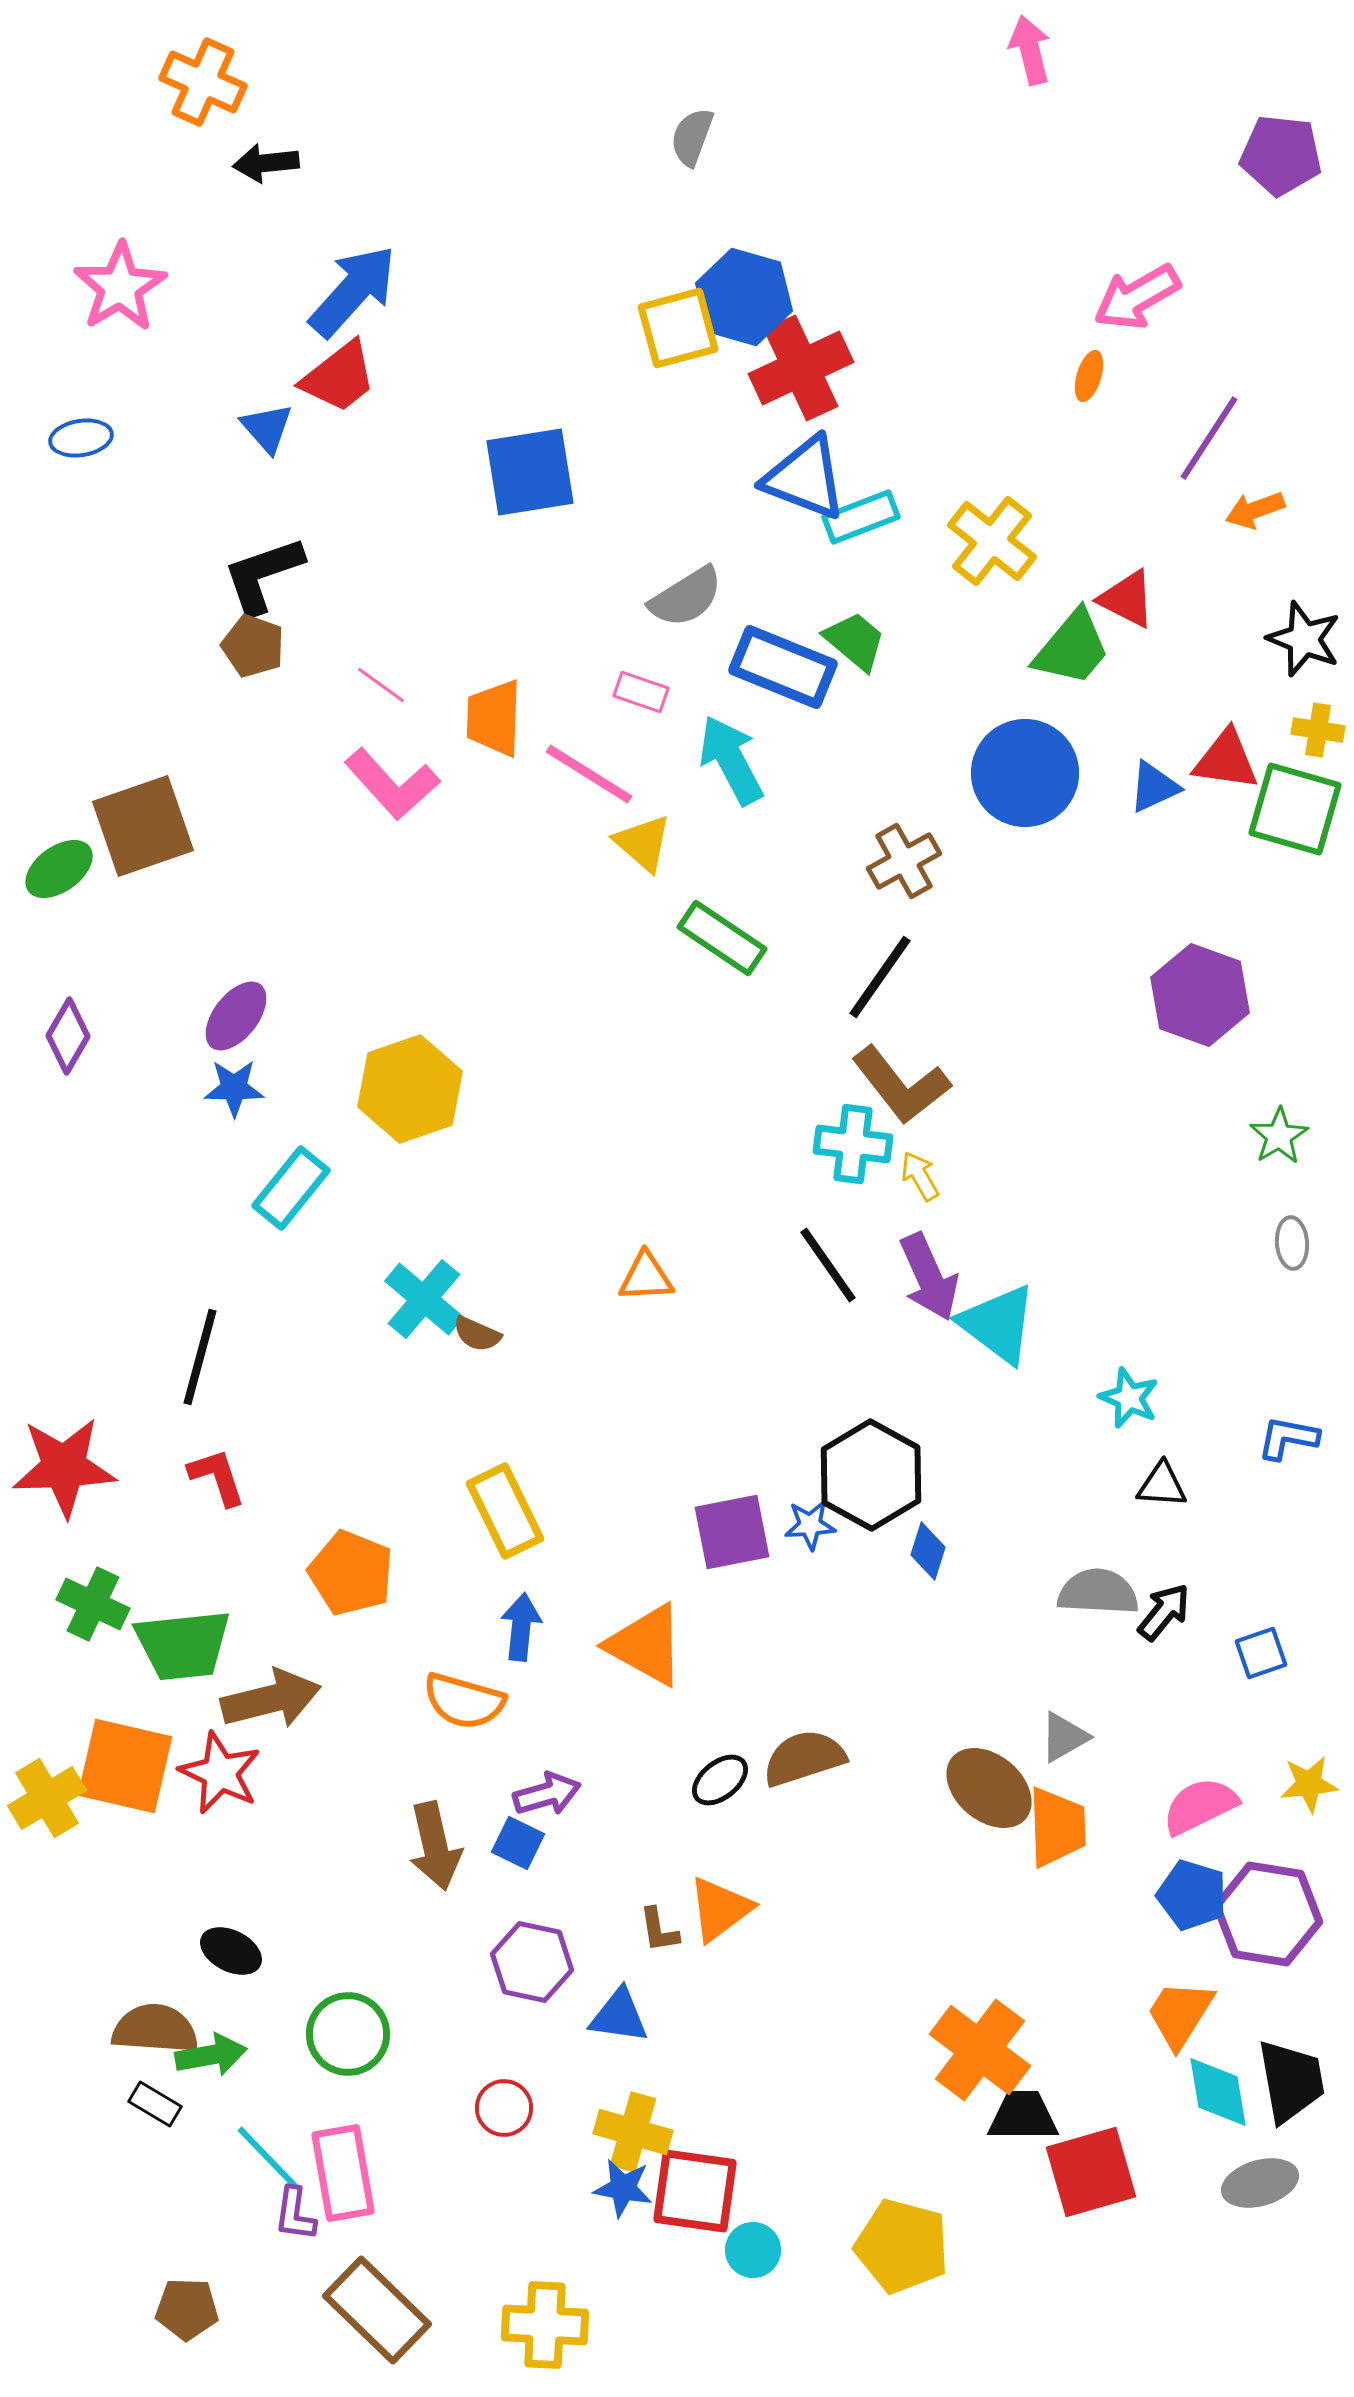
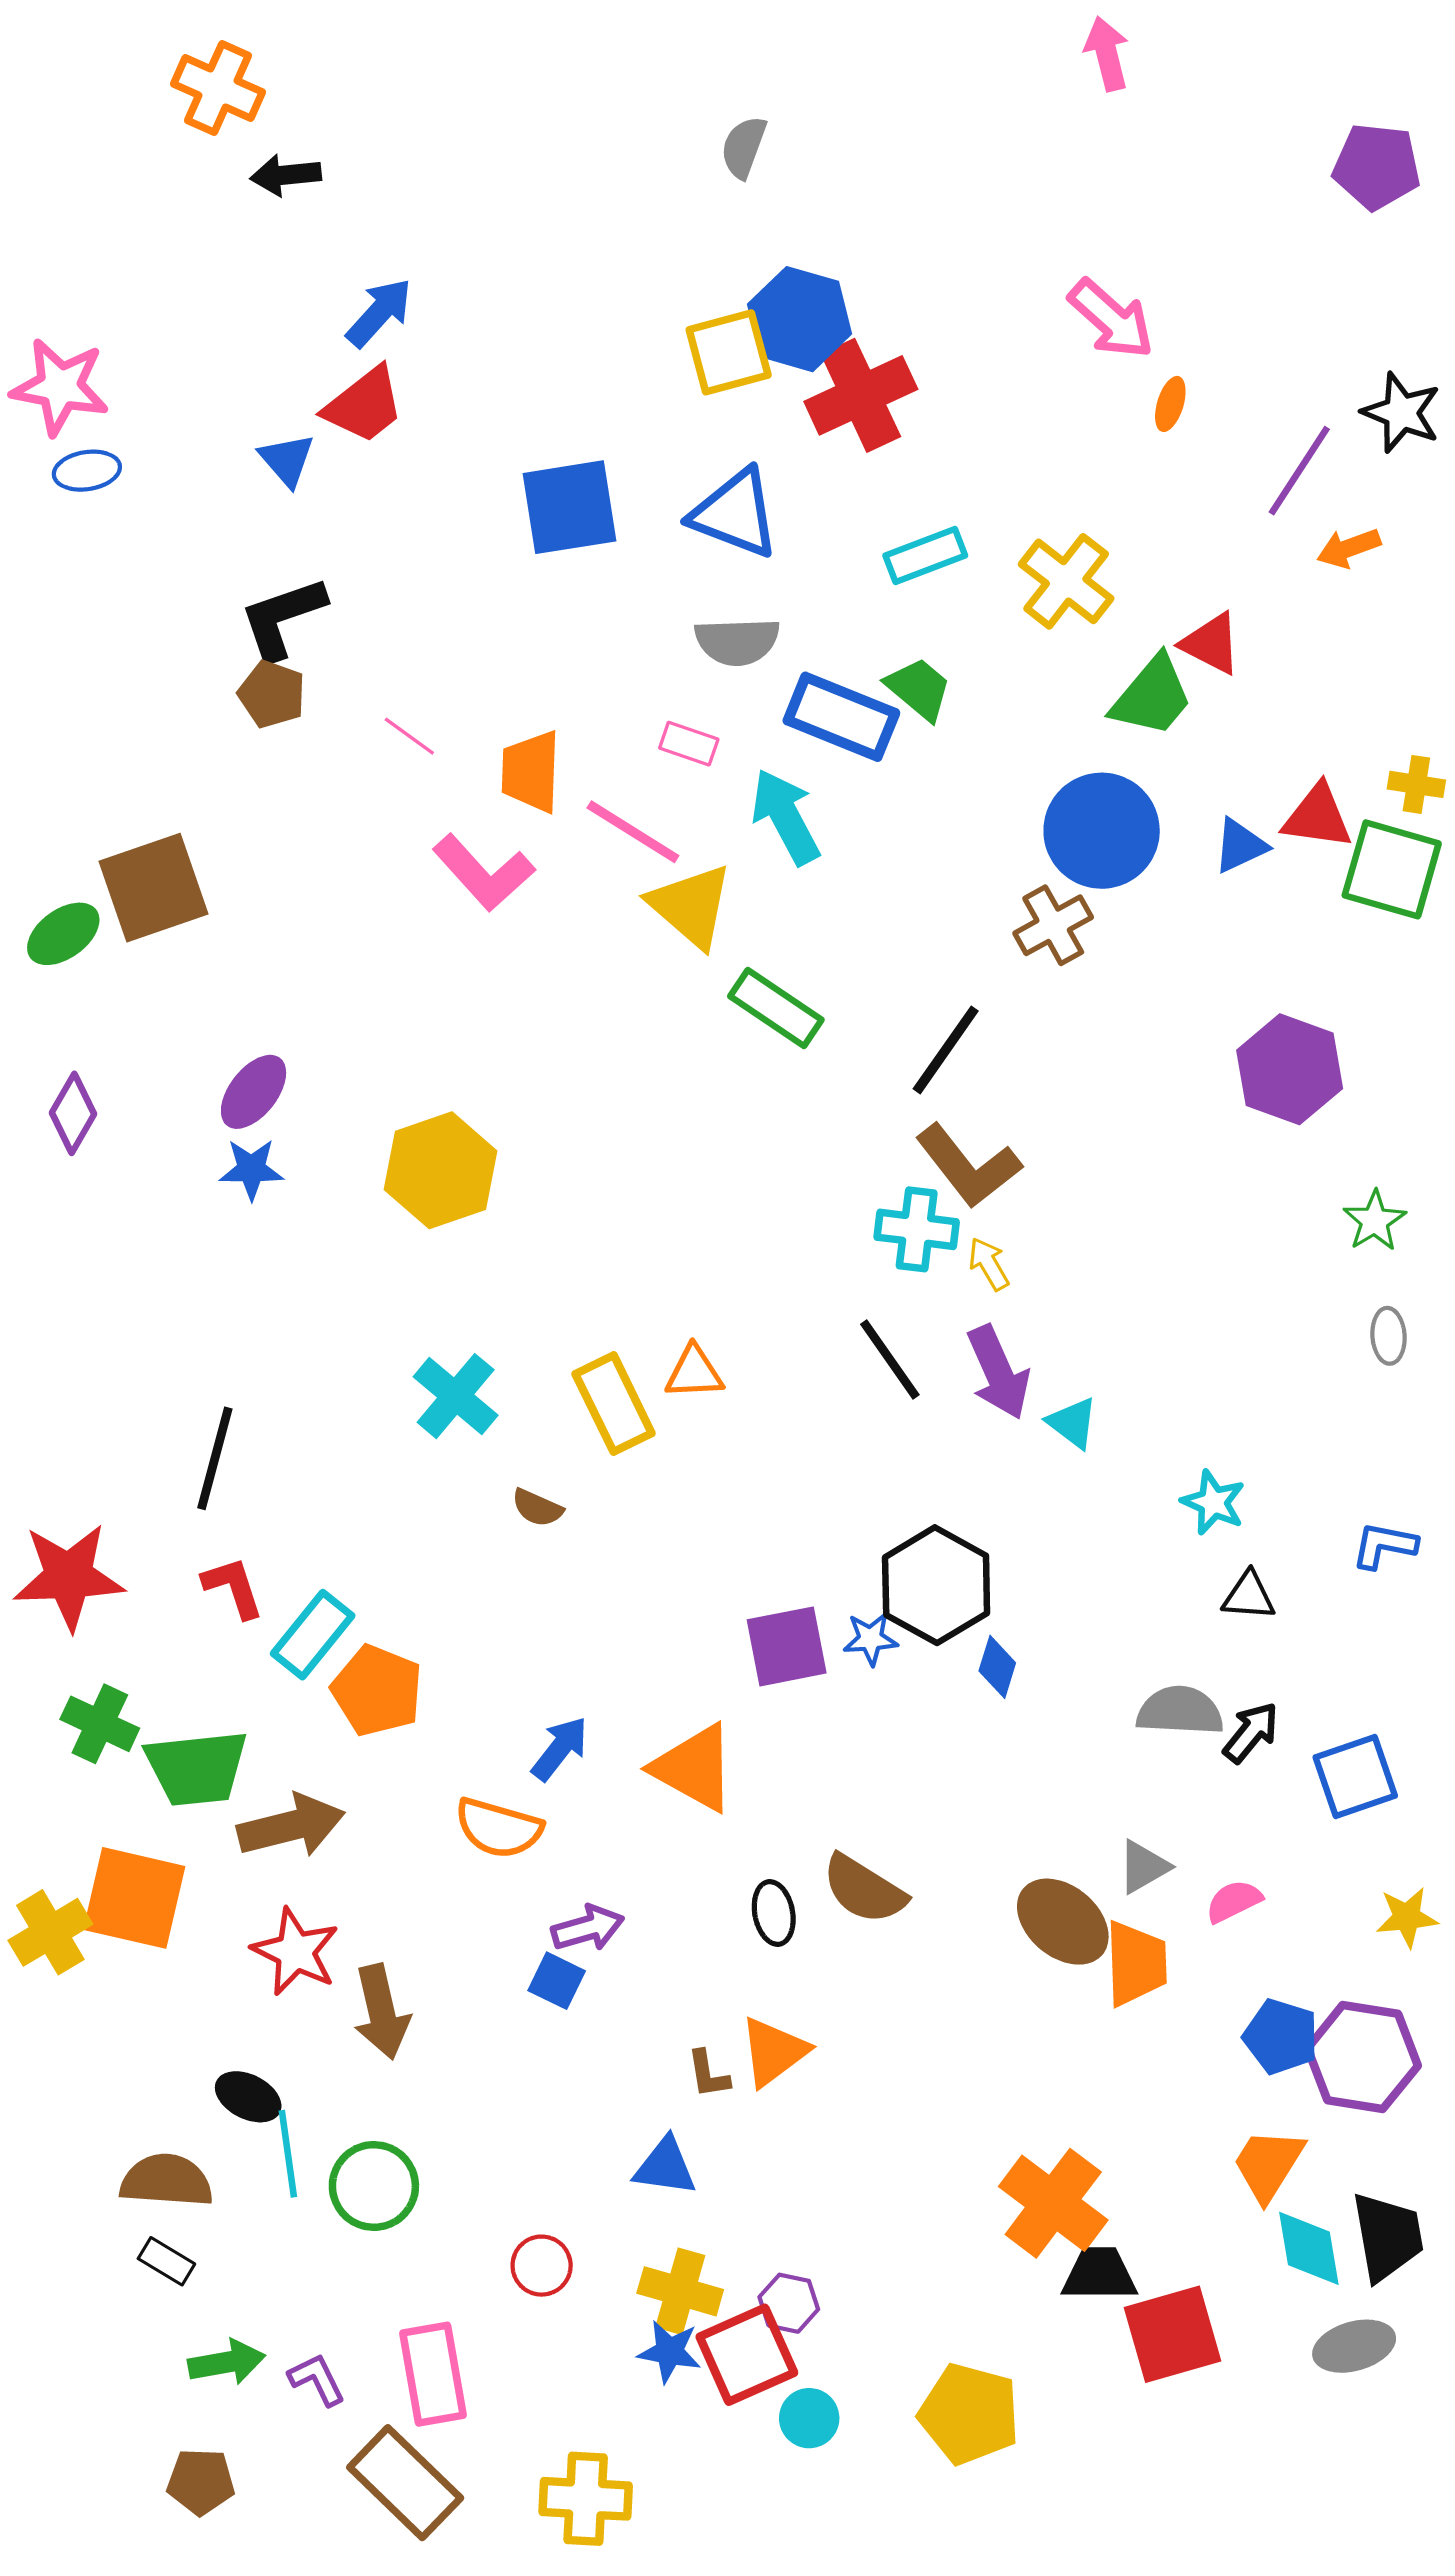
pink star: (120, 287) -> (60, 387), moved, turned -30
blue arrow: (353, 291) -> (379, 313), size x0.7
pink arrow: (1137, 297) -> (1111, 319), moved, turned -108
blue triangle: (805, 478) -> (735, 514), moved
gray semicircle: (686, 597) -> (737, 642), turned 30
black star: (1304, 639) -> (1401, 413), moved
pink L-shape: (392, 784) -> (484, 873), moved
yellow triangle: (643, 843) -> (691, 906), size x1.4
brown cross: (904, 861) -> (1053, 925), moved
cyan rectangle: (291, 1188) -> (313, 1635), moved
cyan triangle: (998, 1324) -> (1073, 1423), size x0.6
brown semicircle: (477, 1334) -> (537, 1508), moved
yellow rectangle: (505, 1511) -> (614, 1404), moved
blue arrow: (521, 1627) -> (560, 1749), turned 32
blue square: (1261, 1653) -> (1355, 1776), size x1.5
brown semicircle: (804, 1758) -> (864, 1889), turned -130
red star: (220, 1773) -> (295, 1952), moved
black ellipse: (720, 1780) -> (774, 1913), turned -62
pink semicircle: (1200, 1806) -> (1234, 1901), moved, size x0.7
brown arrow: (435, 1846) -> (381, 2012), moved
purple hexagon: (532, 1962) -> (789, 2303), moved, size x0.7
green arrow: (211, 2055) -> (227, 2362), moved
cyan line: (268, 2158) -> (288, 2154), moved, turned 36
pink rectangle: (343, 2173) -> (433, 2374), moved
red square: (695, 2191) -> (747, 2355), turned -32
purple L-shape: (295, 2214) -> (317, 2379), turned 146

